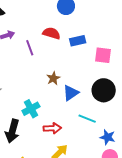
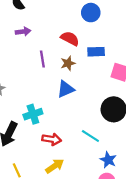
purple line: (30, 48) -> (42, 59), moved
brown star: (53, 78) -> (68, 63), moved
blue triangle: (71, 93) -> (66, 89), moved

